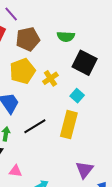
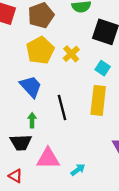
black line: (35, 126) -> (62, 107), turned -65
pink triangle: (15, 171) -> (48, 158), size x1.6

